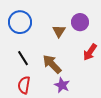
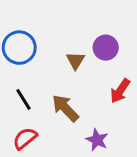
red semicircle: (24, 85) -> (25, 138), turned 42
purple star: (62, 85) -> (97, 140), moved

